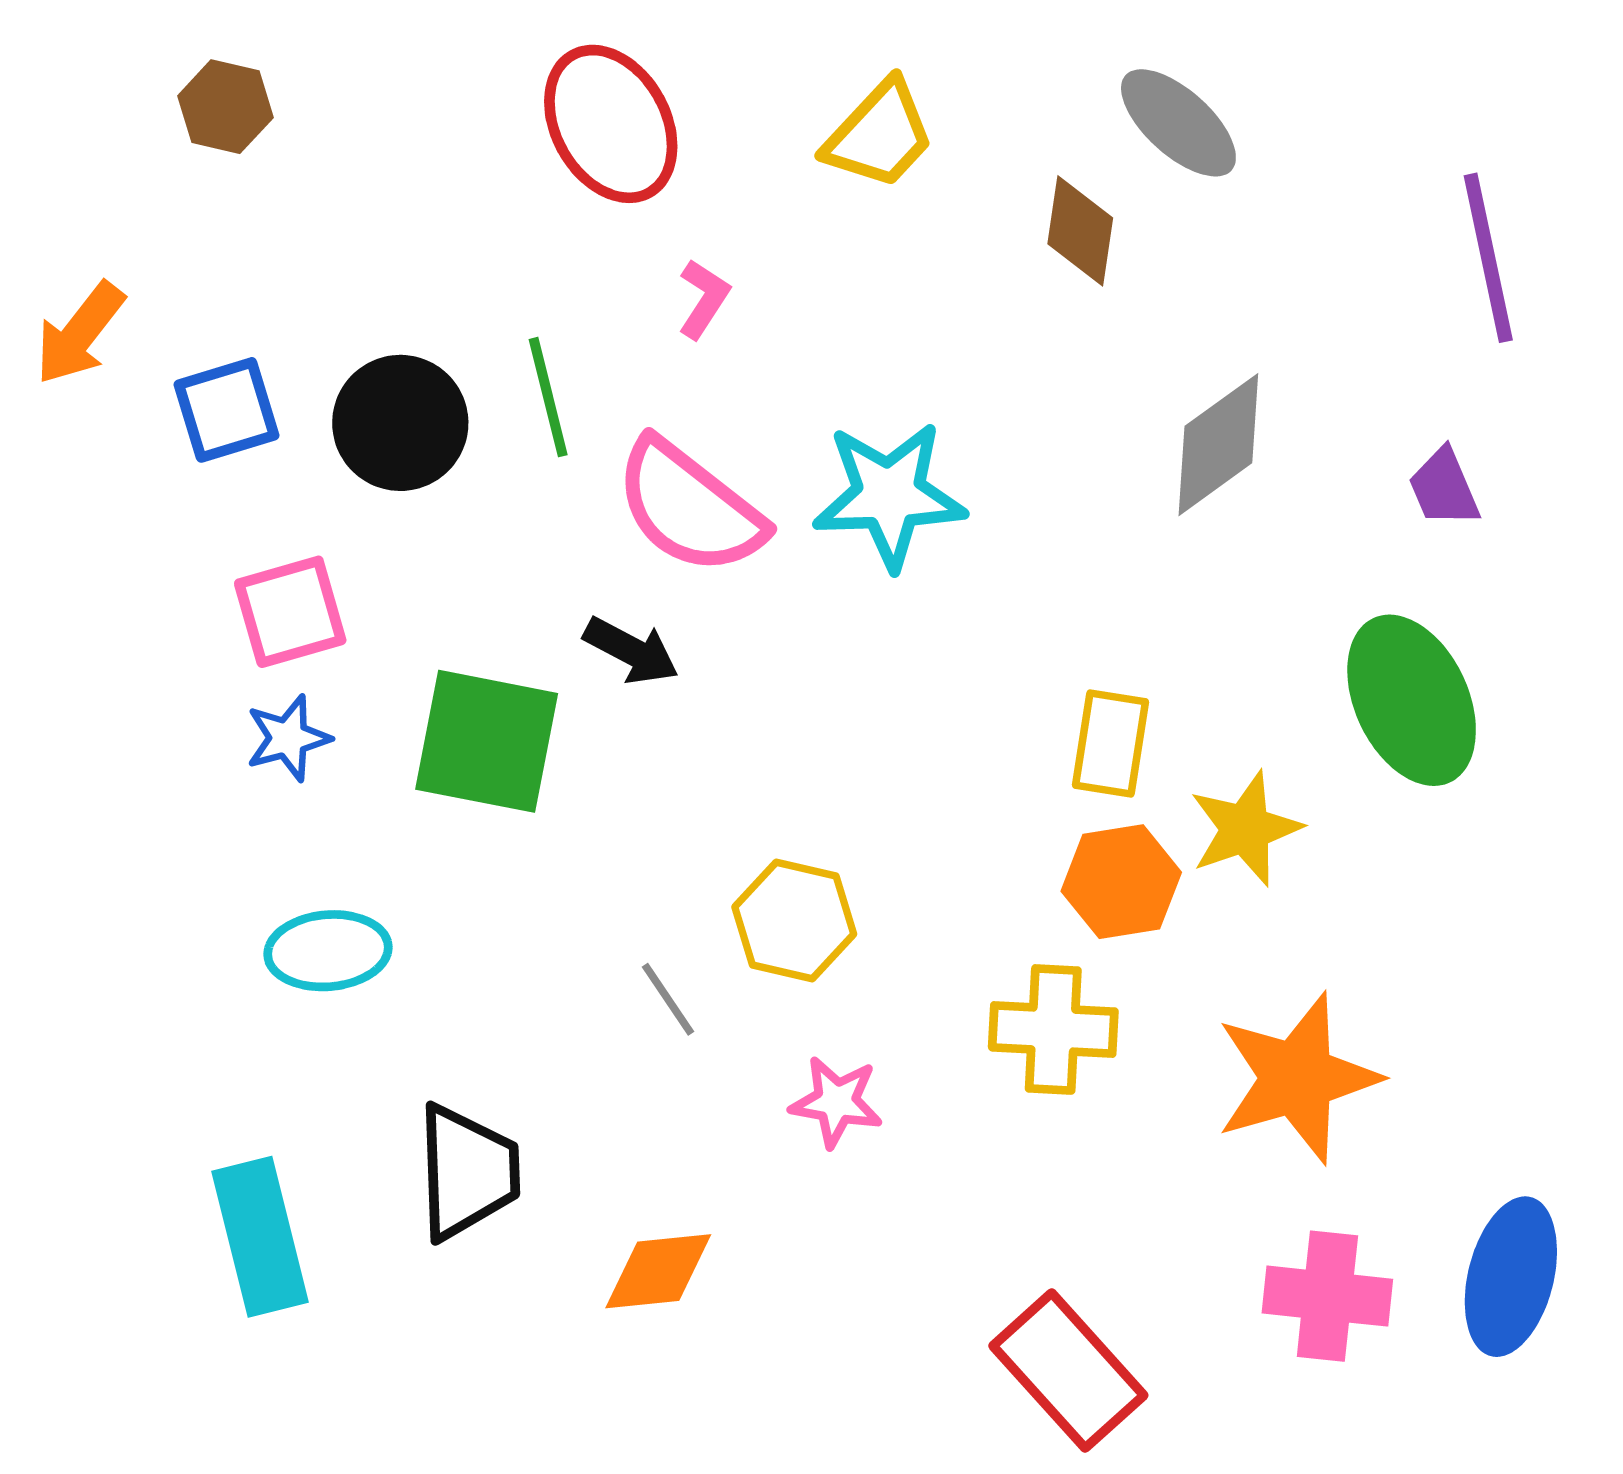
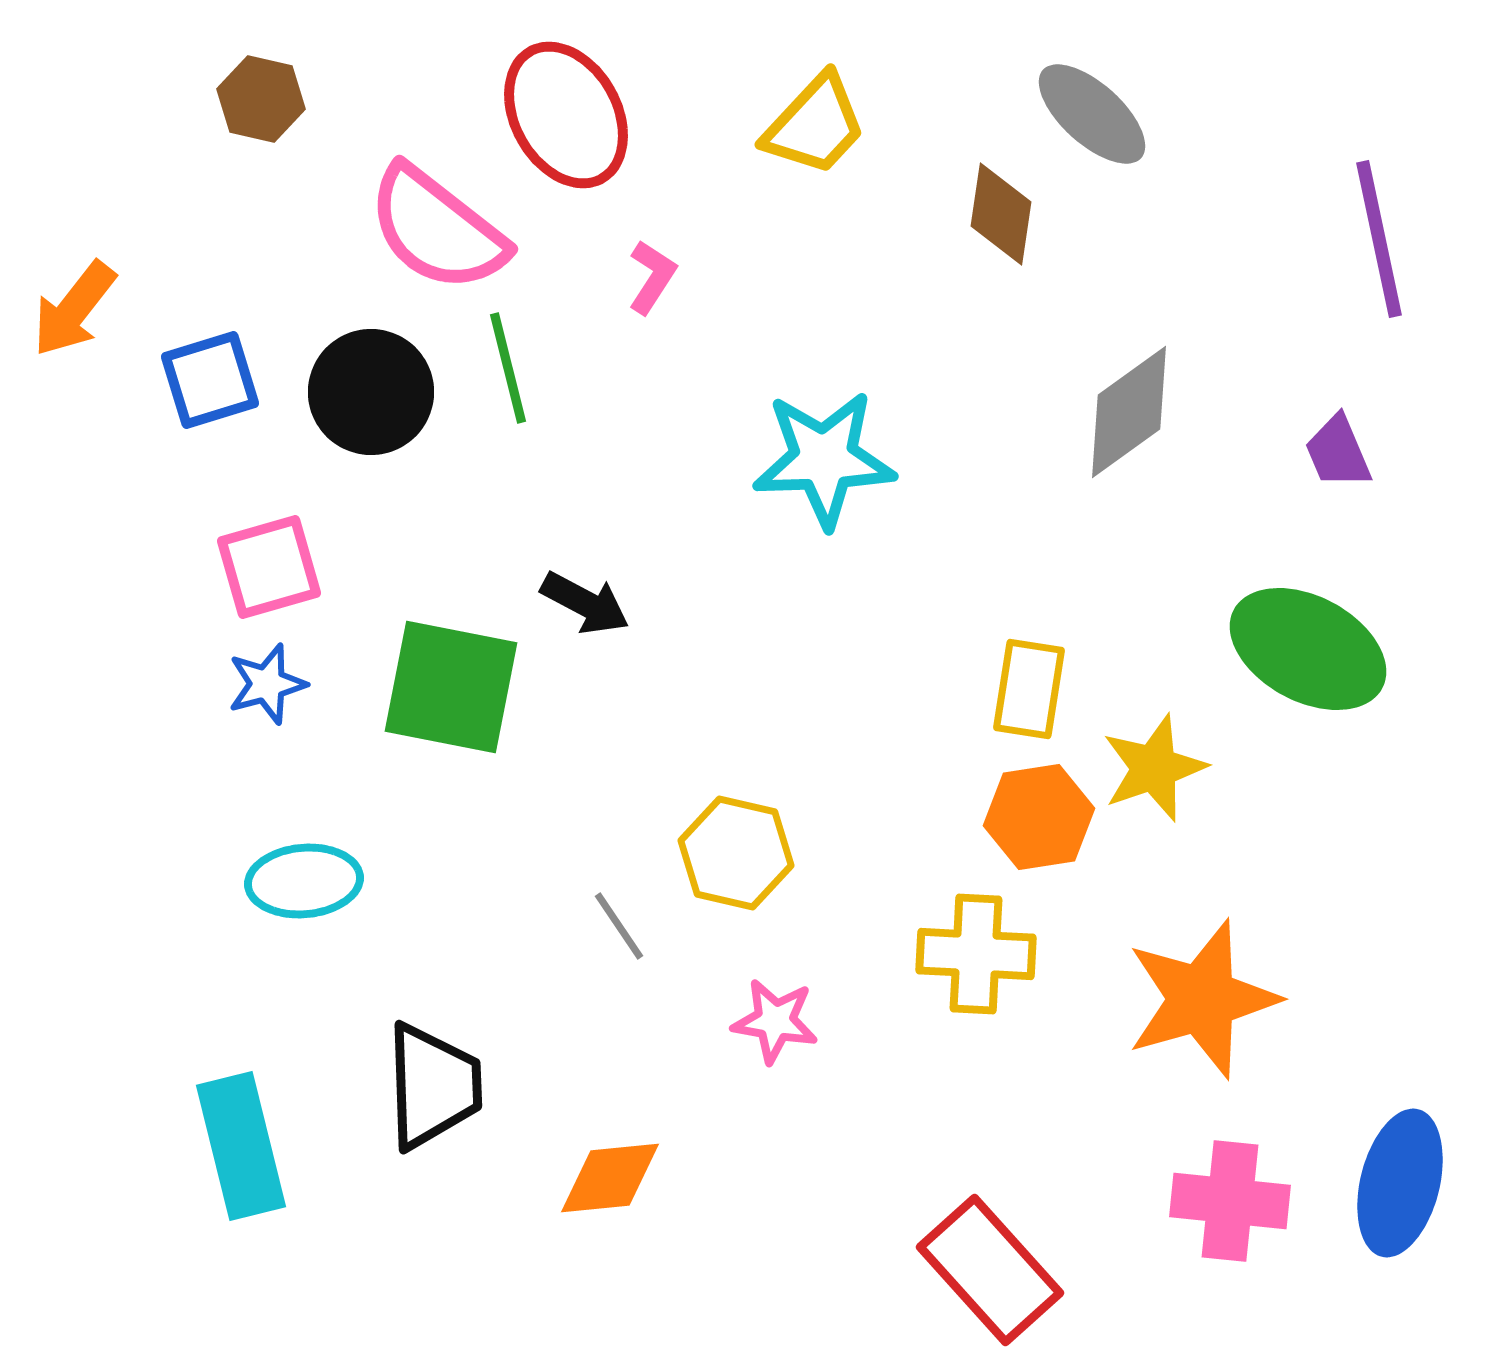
brown hexagon: (225, 107) -> (261, 99), moved
pink semicircle: (690, 507) -> (437, 229), moved
green ellipse: (1412, 700) -> (1308, 649), turned -37

